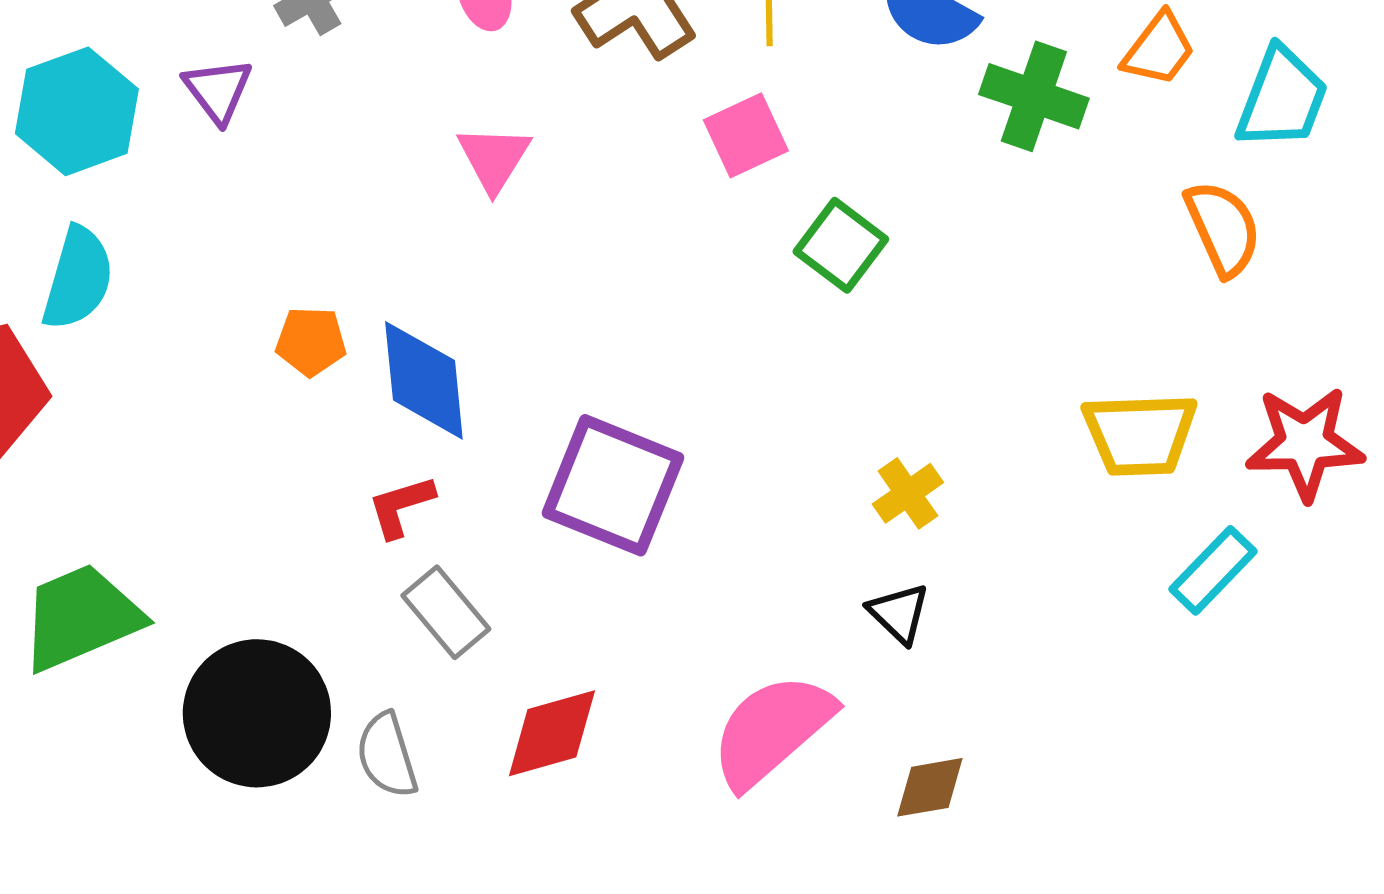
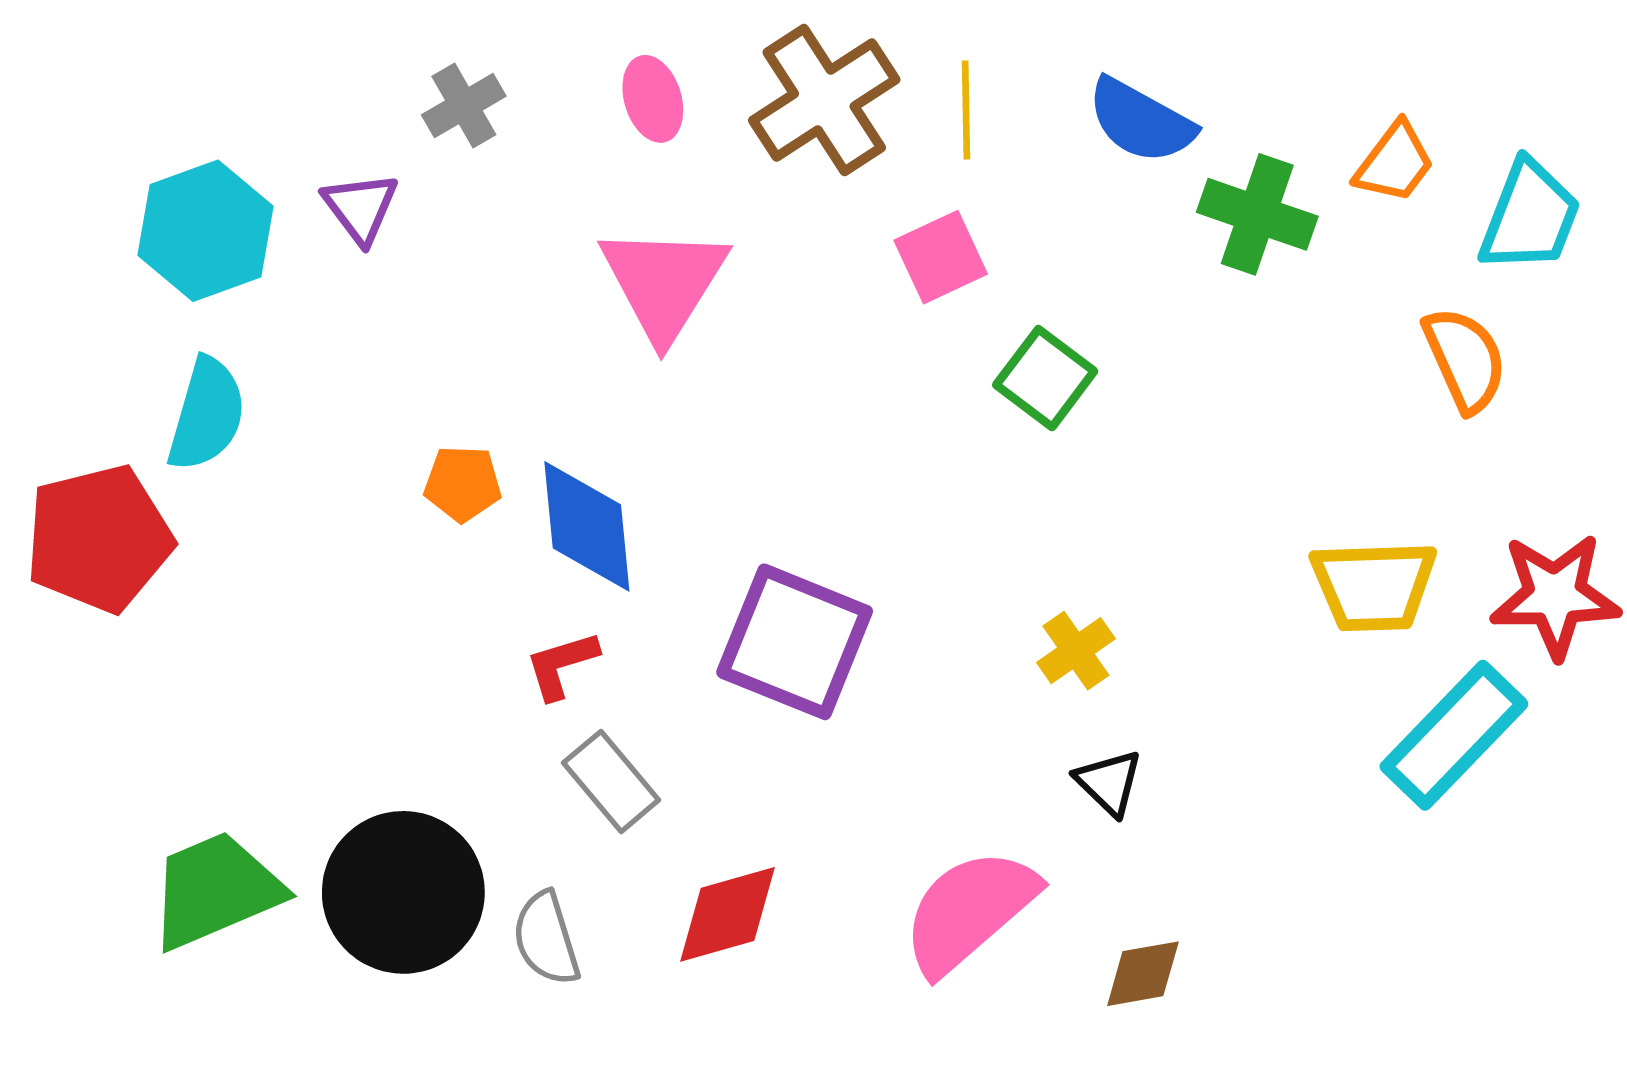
pink triangle: (494, 158) -> (664, 282), size x1.6
yellow cross: (908, 493) -> (1076, 651), moved
cyan rectangle: (1213, 570) -> (1454, 735), size x1.5
green trapezoid: (81, 617) -> (215, 890), moved

